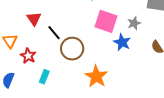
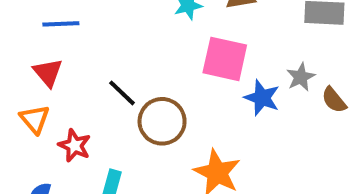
red triangle: (34, 19) -> (48, 73), moved
gray star: (134, 23) -> (301, 77), moved

